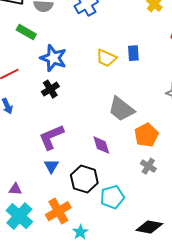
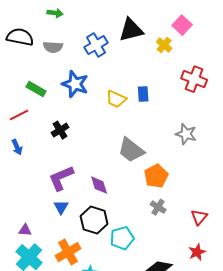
green rectangle: (26, 32) -> (36, 89), moved
blue star: (53, 58) -> (75, 84), moved
purple diamond: (101, 145) -> (99, 185), moved

